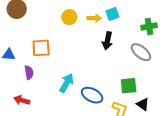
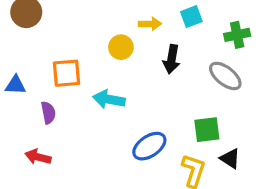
cyan square: (113, 14) -> (191, 17), moved
yellow circle: (69, 17) -> (121, 47), moved
cyan arrow: (67, 83) -> (109, 99), moved, turned -108
blue ellipse: (92, 95) -> (149, 146), turned -60

